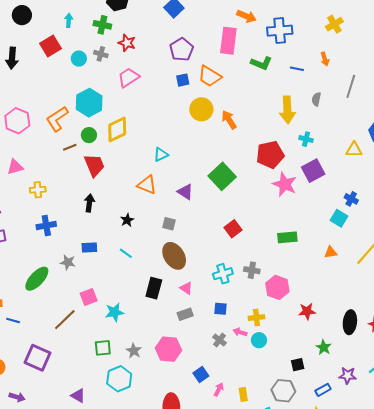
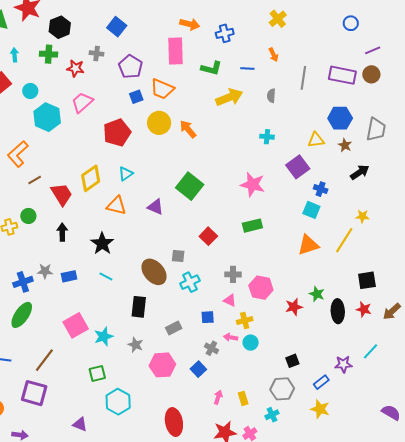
blue cross: (280, 31) -> (225, 33), size x0.7
gray cross: (101, 54) -> (97, 53), moved
cyan hexagon: (89, 103) -> (47, 117), moved
yellow arrow: (287, 110) -> (229, 97), moved, turned -100
yellow diamond: (117, 129) -> (91, 178), moved
green circle: (89, 135) -> (28, 216), moved
red pentagon: (270, 155) -> (117, 133), moved
purple square: (313, 171) -> (298, 167), moved
black star: (127, 220) -> (102, 244), size x1.6
gray square: (169, 224) -> (178, 256), moved
blue cross: (46, 226) -> (23, 282), moved
green rectangle: (287, 237) -> (252, 226), moved
orange triangle: (331, 252) -> (308, 245), size x1.6
gray star: (68, 262) -> (45, 271), moved
cyan cross: (223, 274) -> (190, 282), moved
pink triangle: (186, 288) -> (230, 300), moved
pink square: (89, 297) -> (76, 325), size x1.4
brown line: (65, 320) -> (44, 360), moved
green star: (324, 347) -> (317, 294), moved
gray star: (134, 351) -> (136, 345), moved
blue square: (201, 375) -> (198, 369), moved

